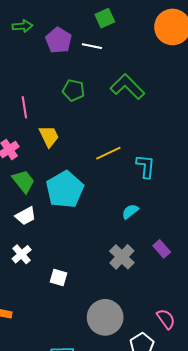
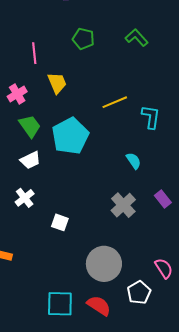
green L-shape: (127, 87) -> (137, 38), size x0.7
cyan semicircle: (130, 211) -> (134, 161), turned 90

